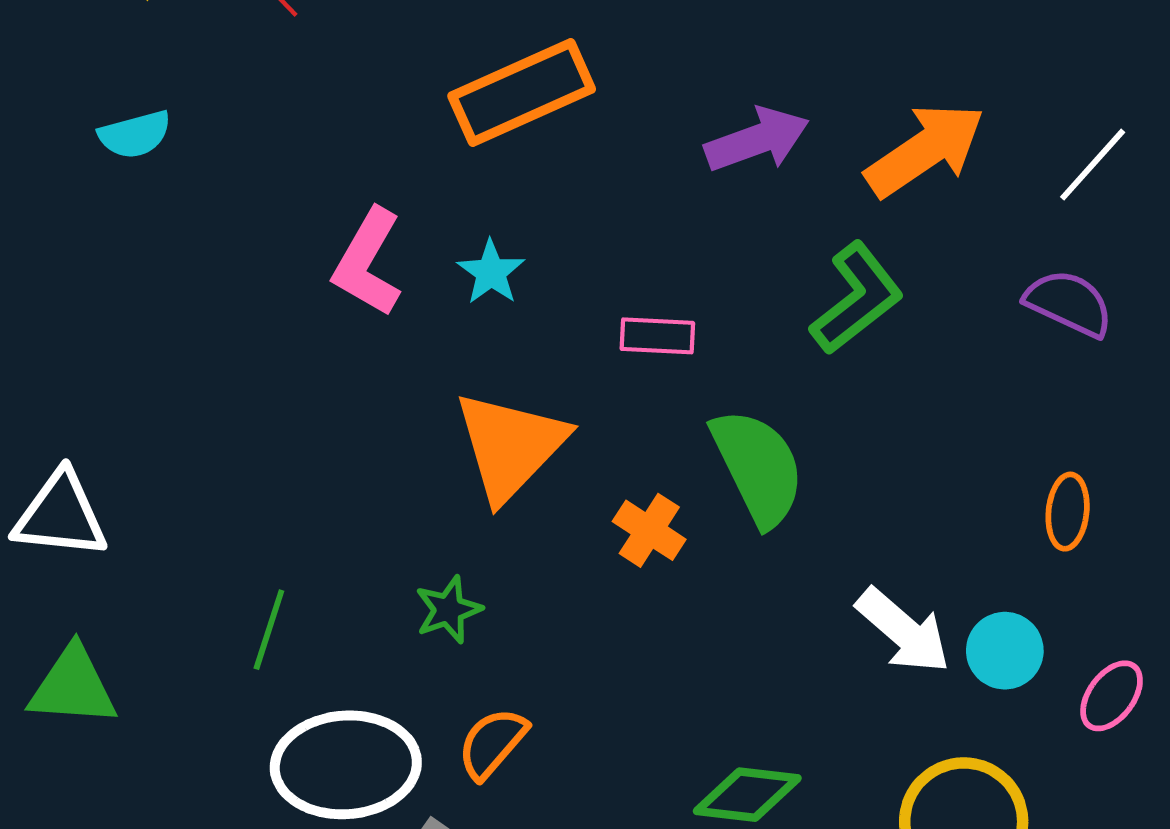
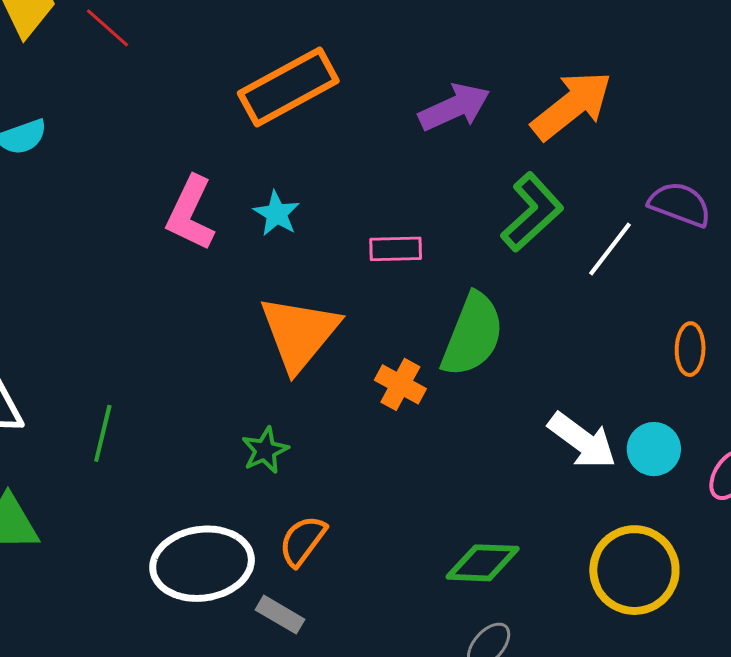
white line: (1093, 165) -> (610, 249), moved
green semicircle: (758, 467) -> (473, 335), turned 52
green line: (269, 630) -> (103, 433), moved

